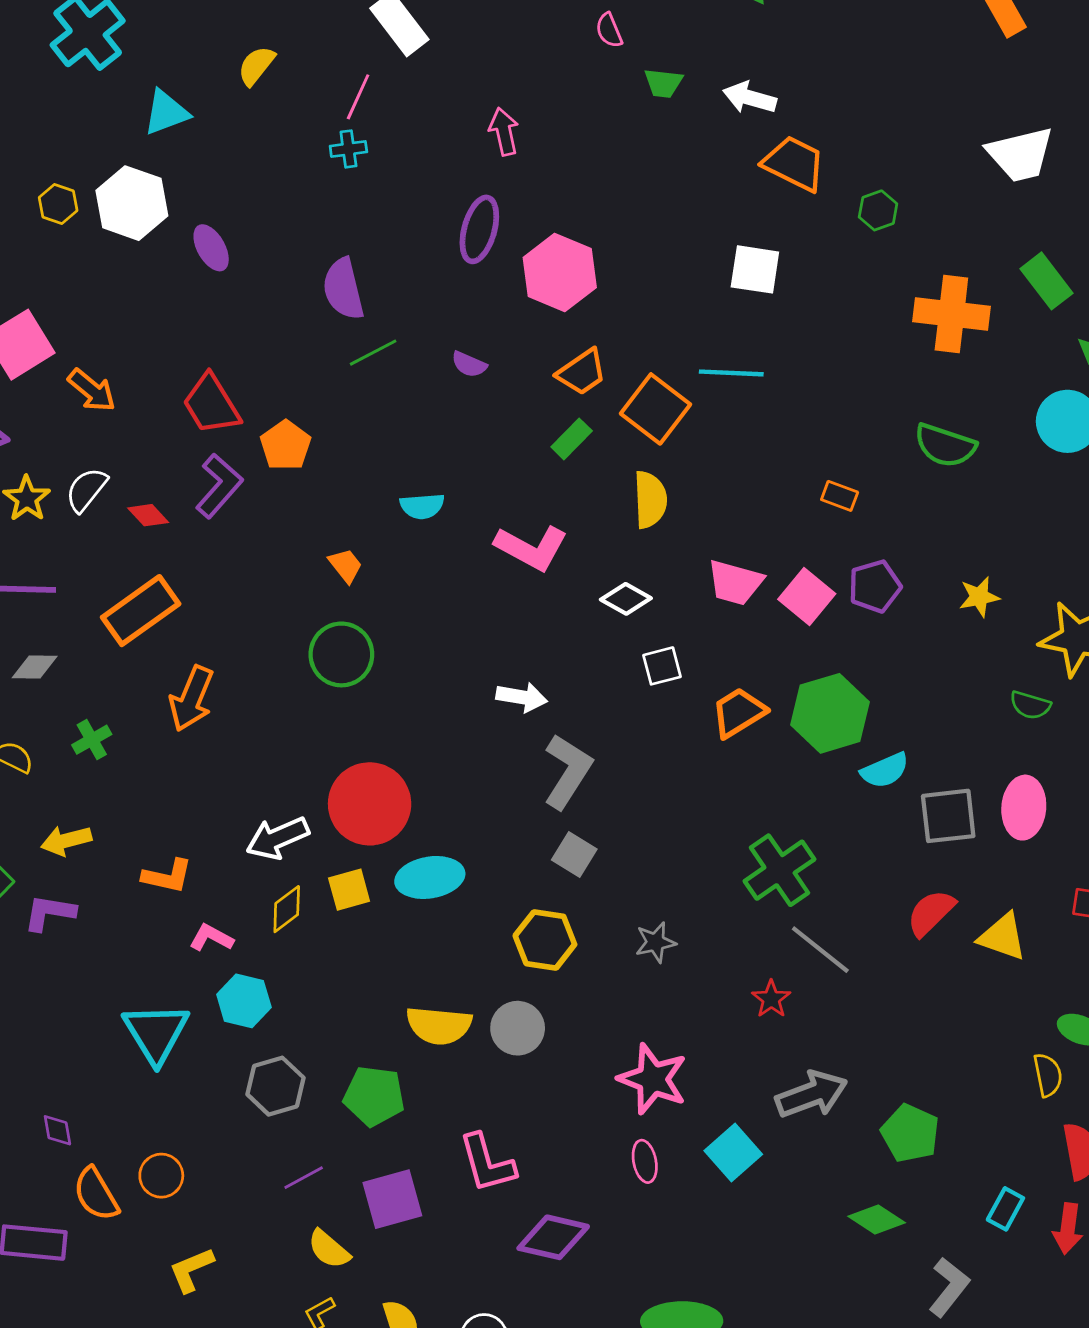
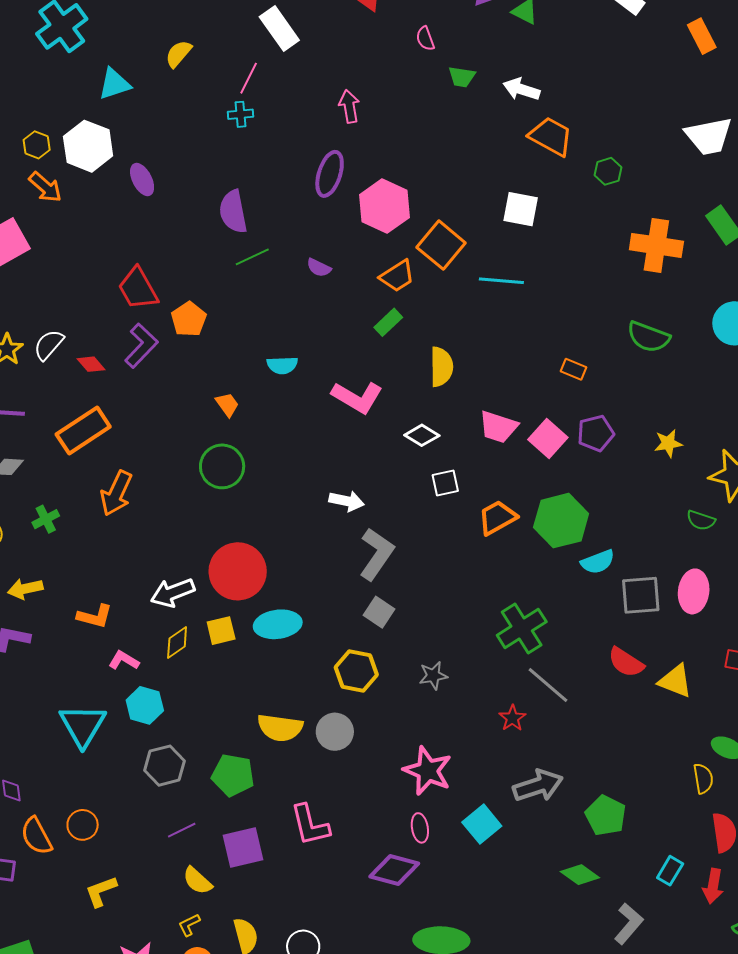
orange arrow: (92, 390) -> (45, 187), moved
orange square: (655, 409) -> (441, 245), moved
red semicircle: (931, 913) -> (626, 662), turned -105
purple diamond: (553, 1237) -> (394, 870), moved

